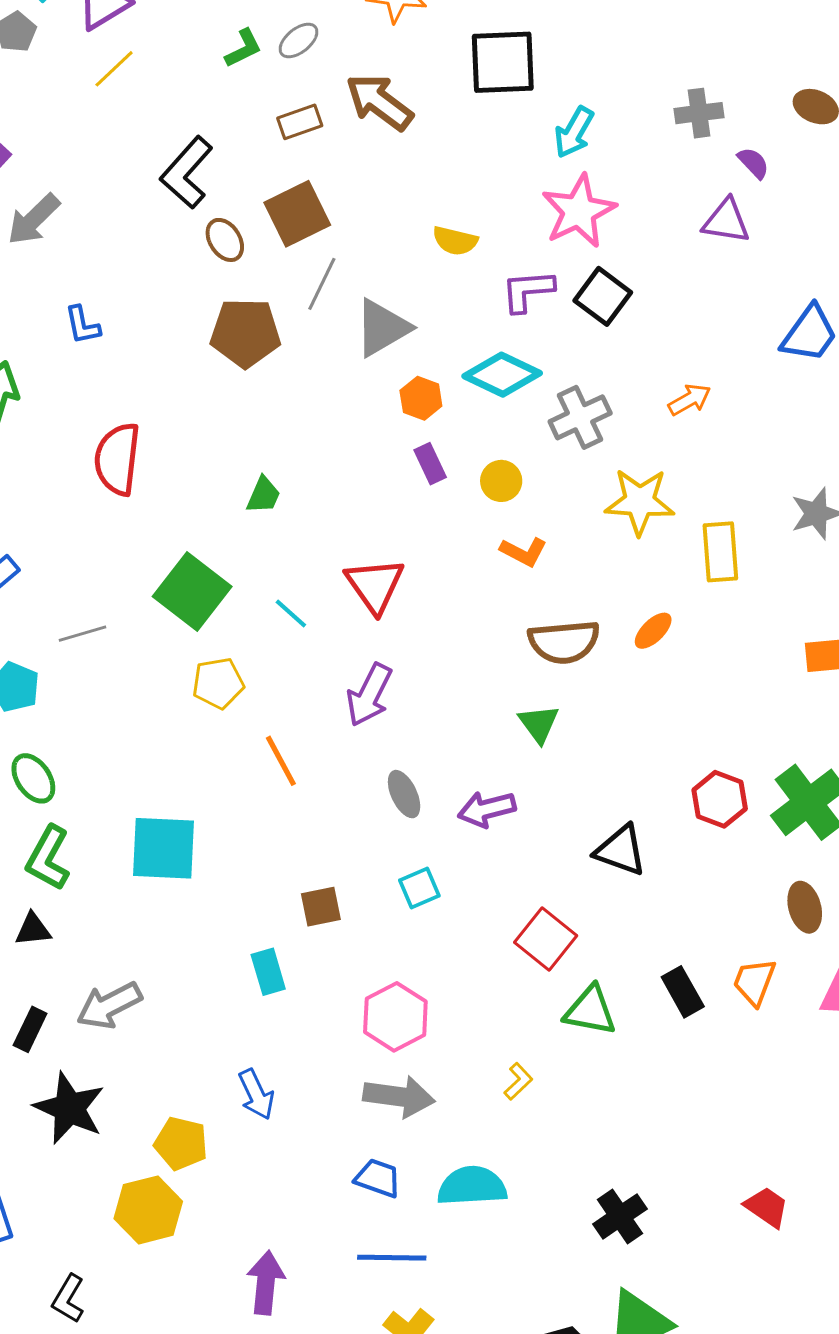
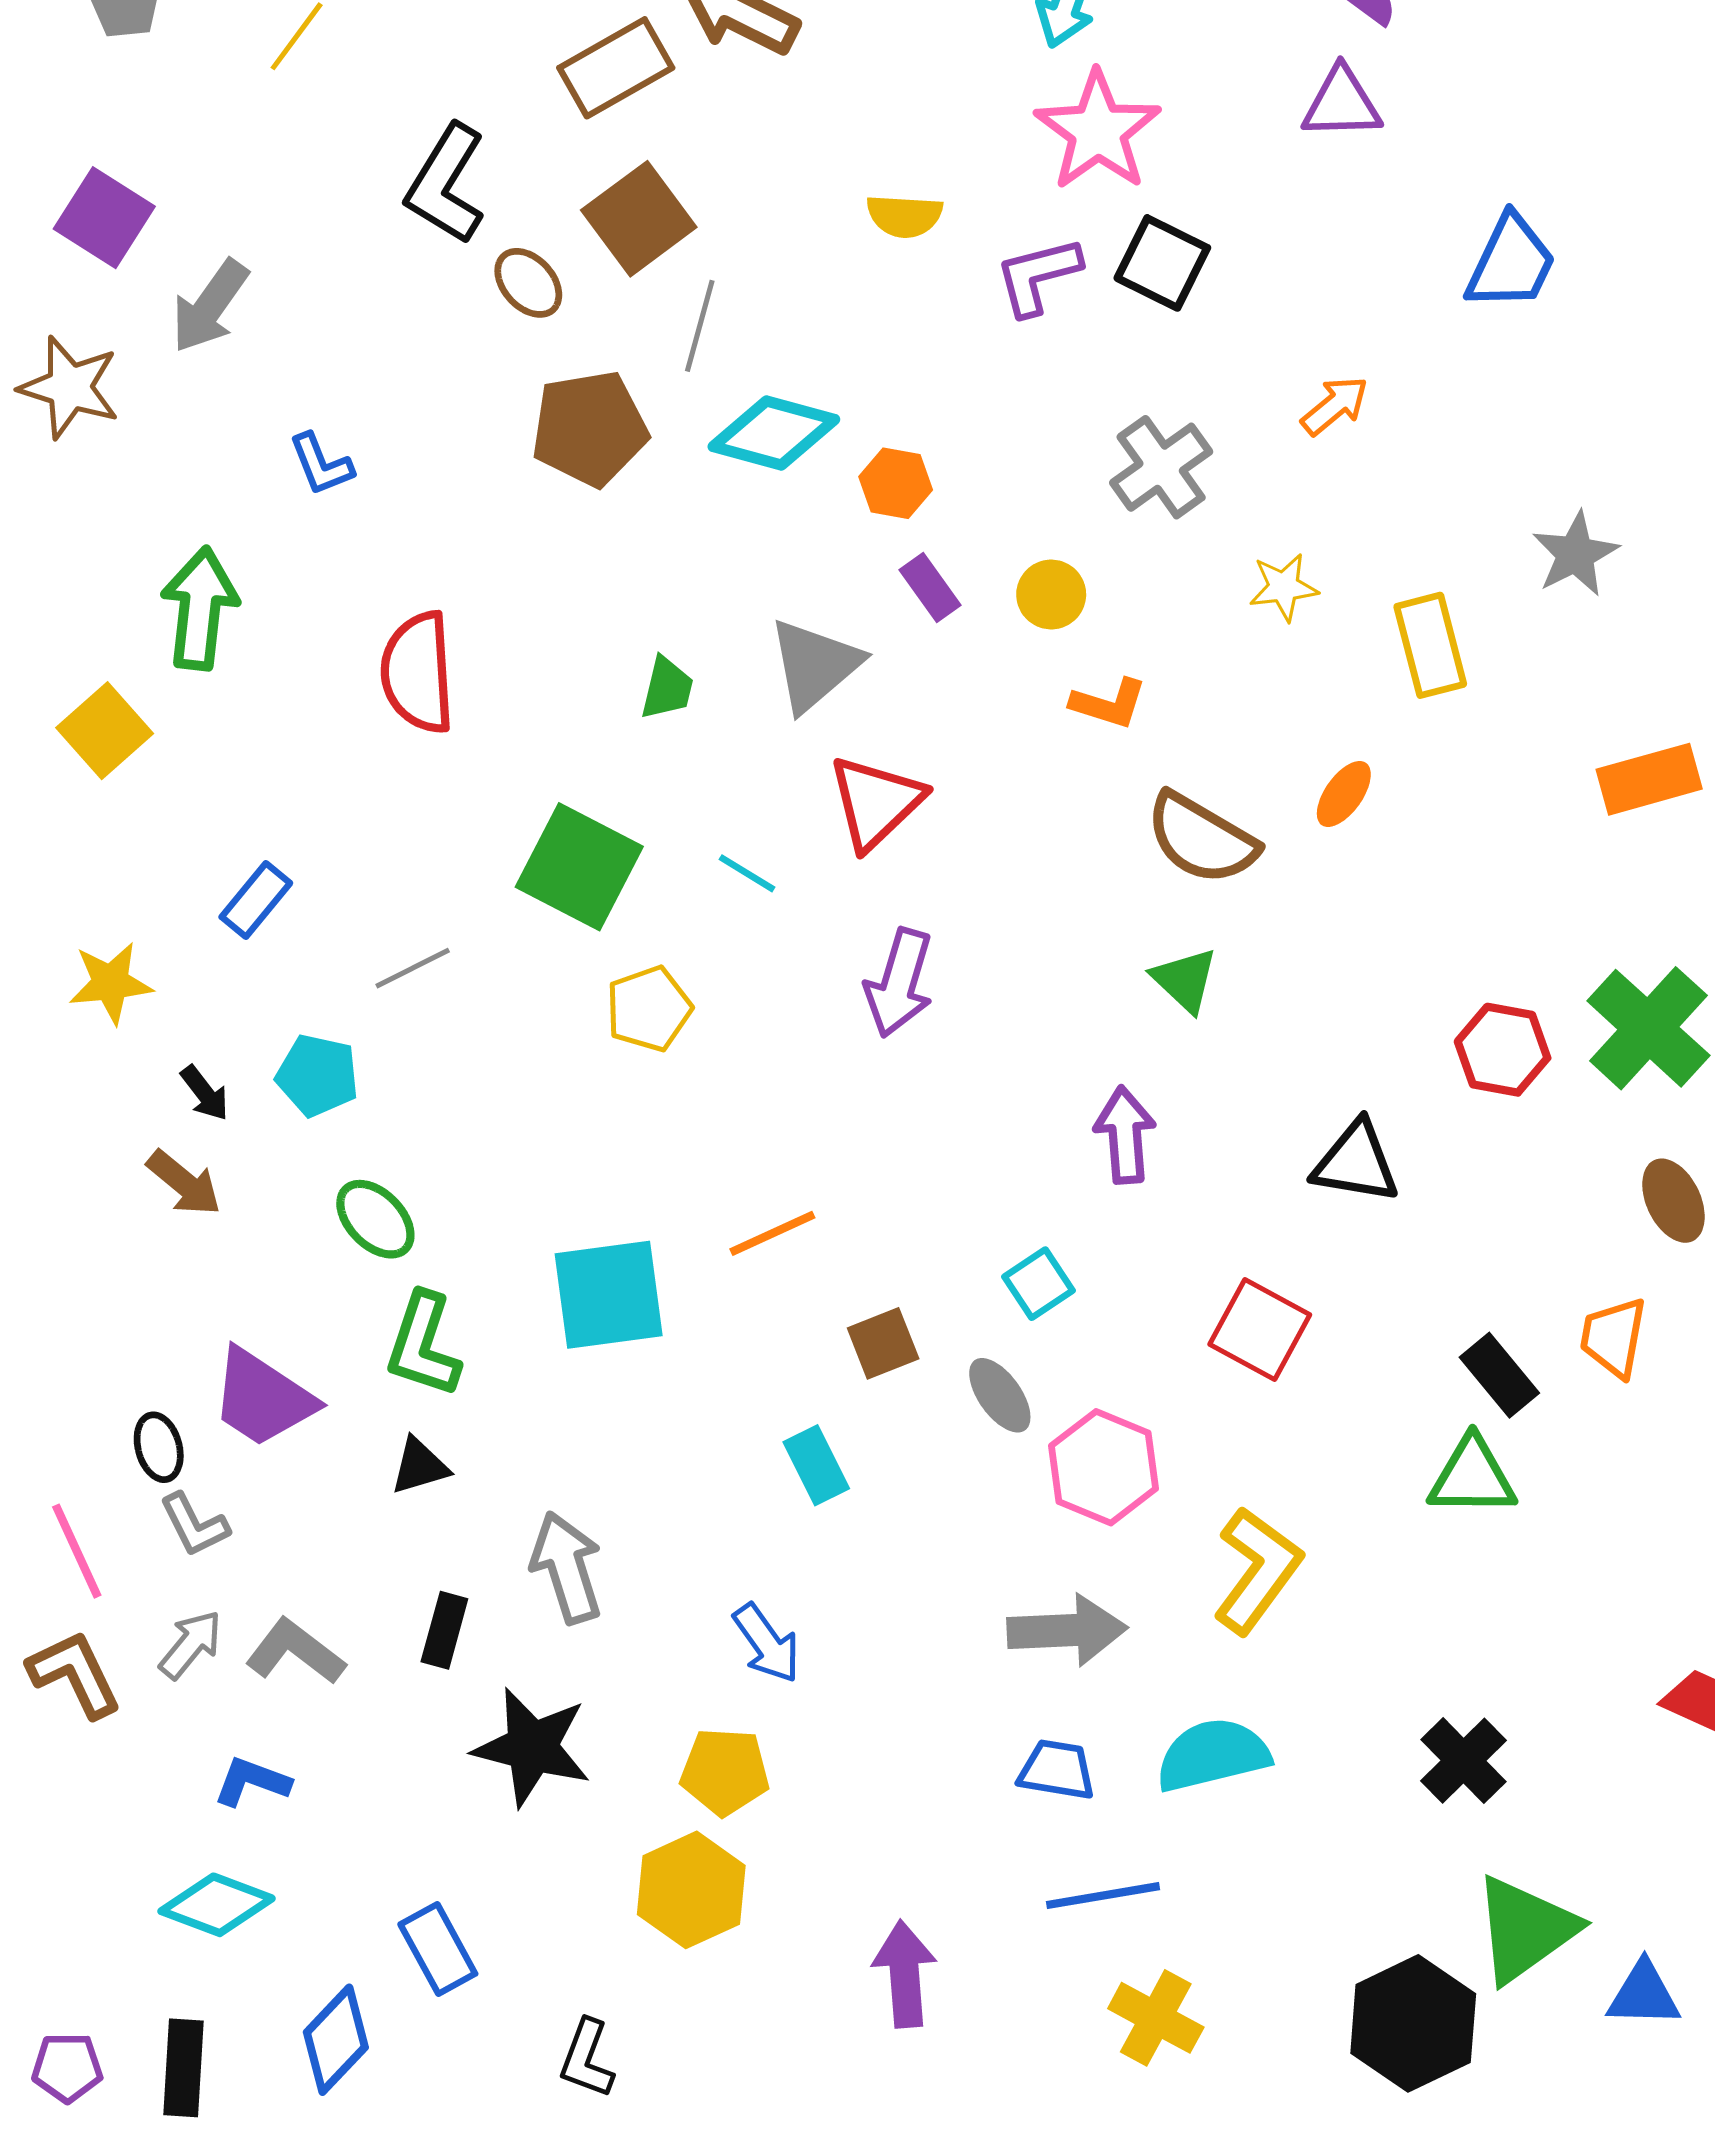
brown rectangle: (300, 122) -> (616, 68), size x1.5
gray triangle: (382, 328) -> (815, 665), moved
cyan diamond: (502, 375) -> (774, 433), moved
yellow star: (640, 502) -> (1284, 587), size x0.6
red triangle: (375, 585) -> (876, 802), turned 32
brown semicircle: (564, 642) -> (1202, 839), turned 46
orange line: (281, 761) -> (772, 1233), moved, turned -76
gray ellipse: (404, 794) -> (1000, 1395), moved
purple arrow: (487, 809) -> (1125, 1135), turned 110
gray arrow: (109, 1005) -> (567, 1567), turned 110
green triangle: (590, 1011) -> (1472, 1477), moved
pink hexagon: (395, 1017) -> (1104, 1467), moved
yellow L-shape: (518, 1081) -> (1257, 1570), size x2.0
blue arrow: (256, 1094) -> (767, 1643), moved

